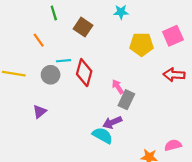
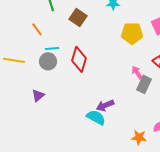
cyan line: (64, 61) -> (52, 48), moved
pink arrow: (118, 87) -> (137, 72), moved
gray rectangle: (126, 100) -> (144, 84), moved

